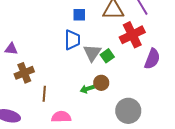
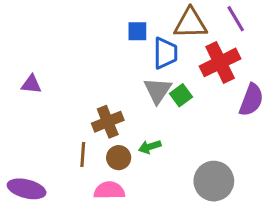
blue trapezoid: (72, 40) -> (165, 53), moved
brown cross: (24, 73) -> (108, 122), moved
brown circle: (101, 83) -> (119, 158), moved

